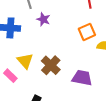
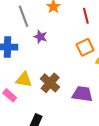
yellow triangle: (25, 61) -> (24, 80), turned -36

